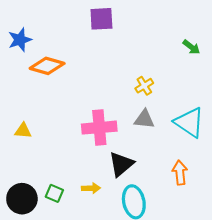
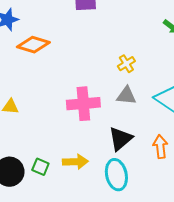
black triangle: (121, 164) -> (120, 139), moved
yellow arrow: (91, 188) -> (75, 162), size x1.4

